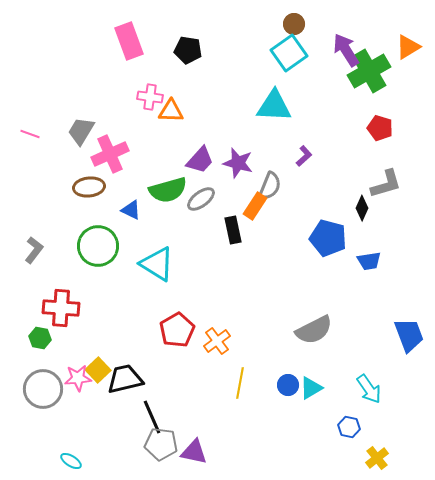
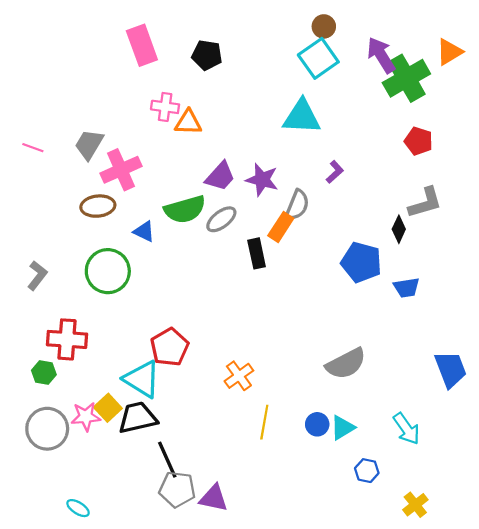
cyan triangle: (157, 264) -> (142, 379), moved
red pentagon: (177, 330) -> (170, 347), moved
blue hexagon: (349, 427) -> (367, 471), moved

